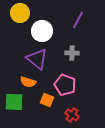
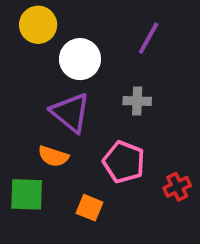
orange square: (47, 100) -> (90, 208), moved
red cross: (72, 115) -> (177, 187), moved, turned 32

